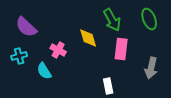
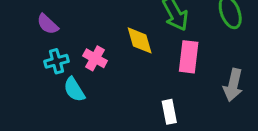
purple semicircle: (26, 27) -> (48, 24), size x0.7
cyan cross: (19, 56) -> (56, 61), moved

